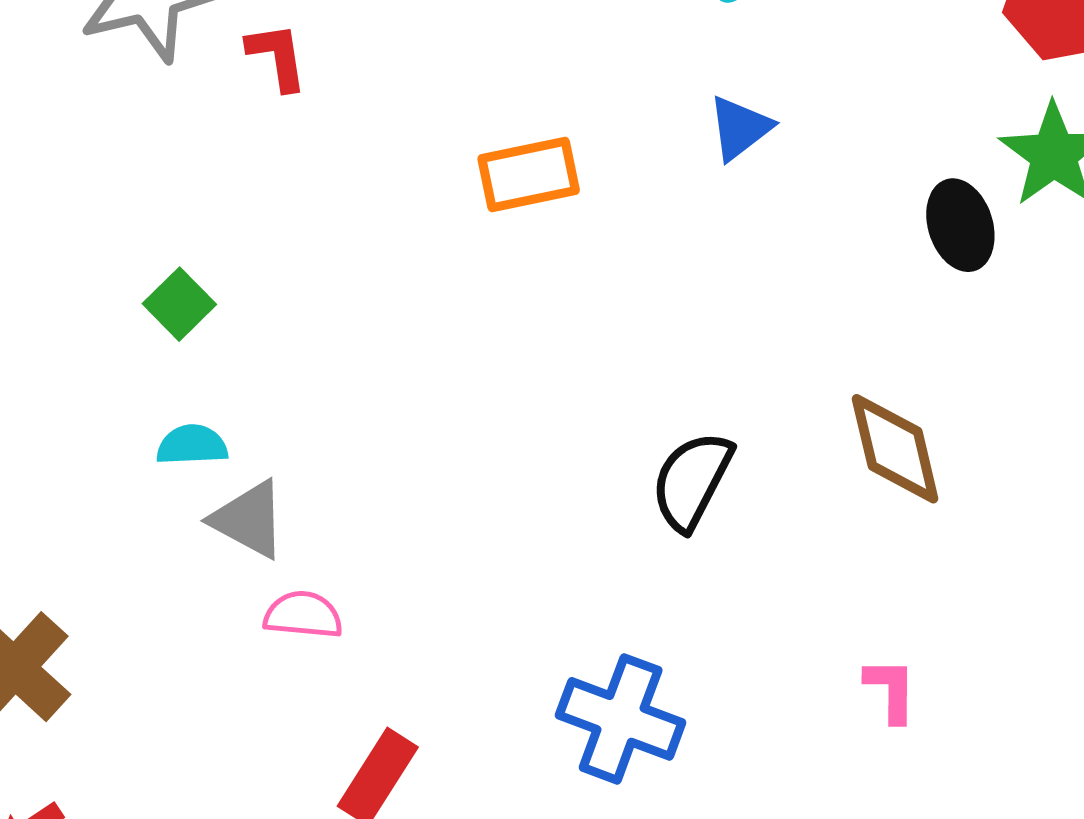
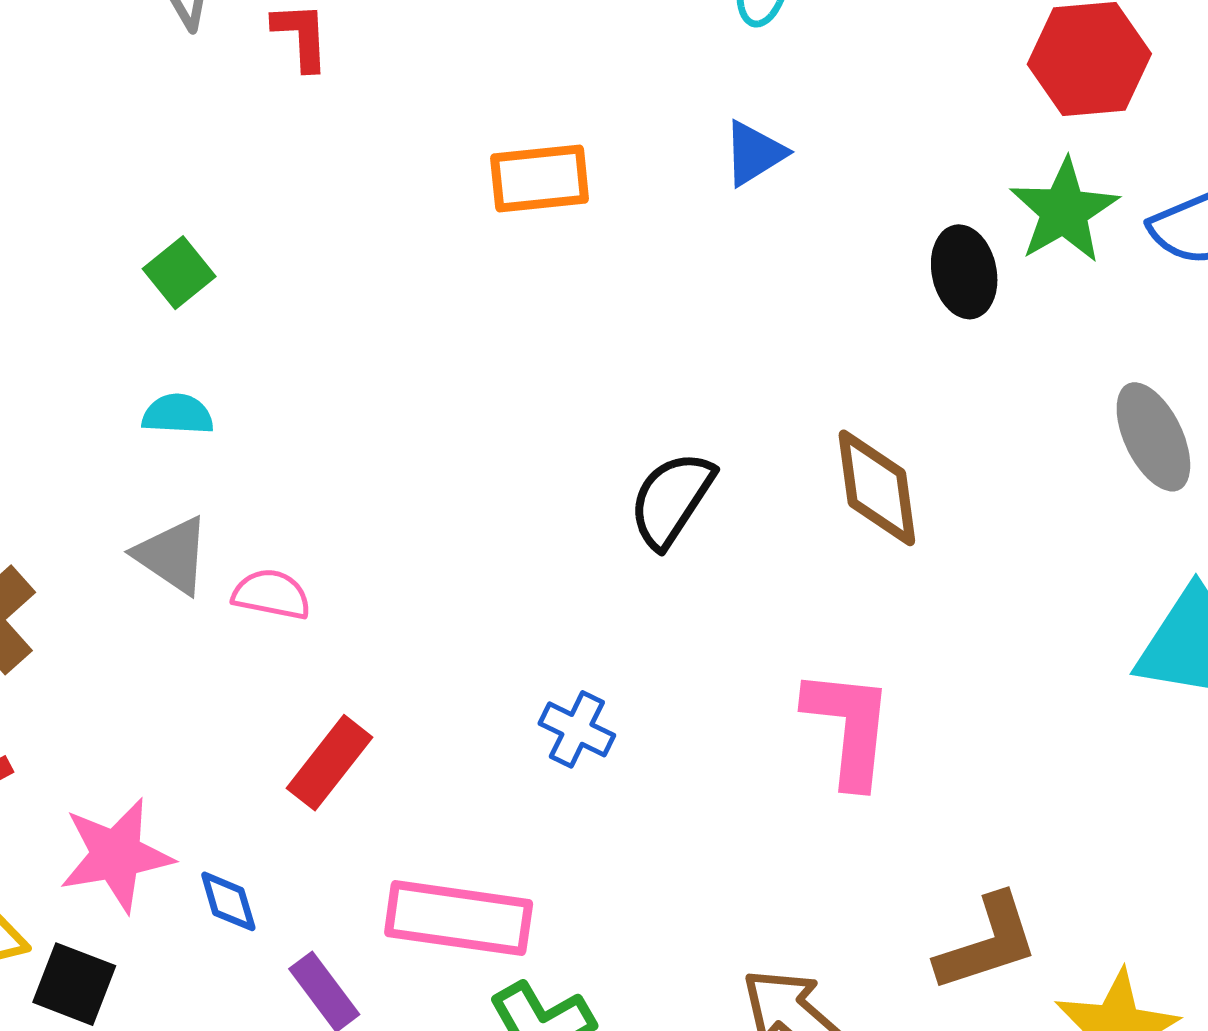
gray triangle: (249, 519) -> (172, 555), moved
pink L-shape: (891, 690) -> (849, 727), size x1.8
blue cross: (621, 719) -> (577, 729), size x0.6

